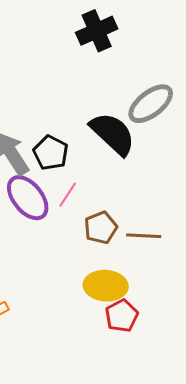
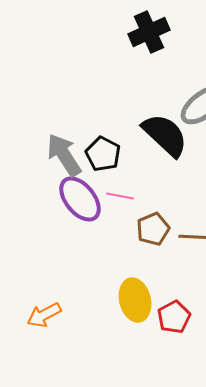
pink line: (68, 195) -> (120, 196), turned 68
yellow ellipse: (106, 286) -> (135, 300), moved, turned 72

